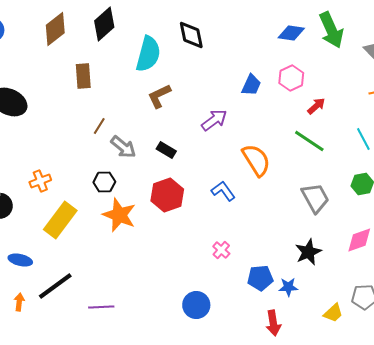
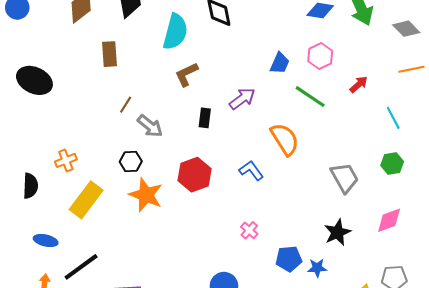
red arrow: (316, 106) -> (359, 84), moved
green line: (309, 141) -> (310, 97), moved
black rectangle: (166, 150) -> (205, 118), moved, turned 66

